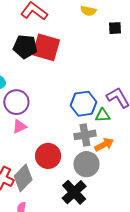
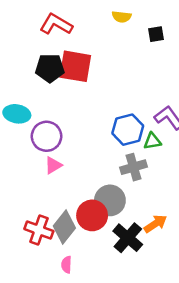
orange arrow: (104, 145) -> (155, 224), moved
red circle: (48, 156) -> (92, 215), moved
gray circle: (86, 164) -> (110, 200), moved

